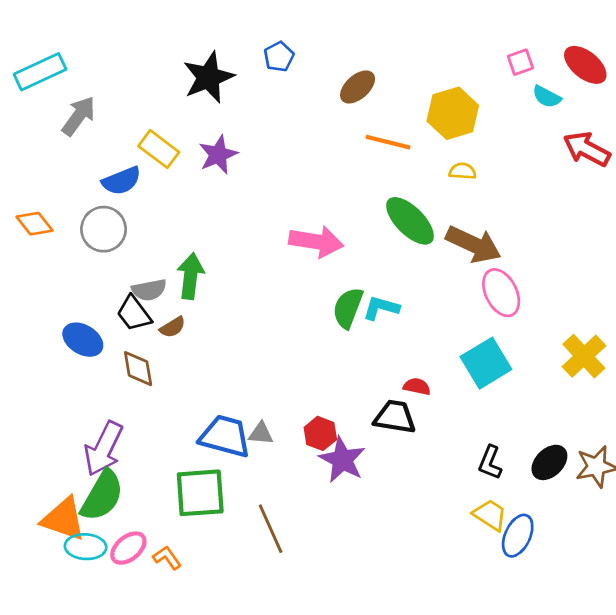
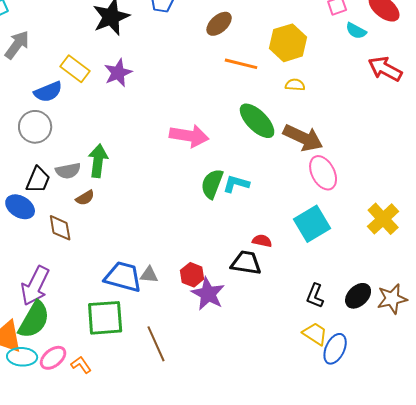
black trapezoid: (134, 313) -> (38, 180), moved, turned -120

